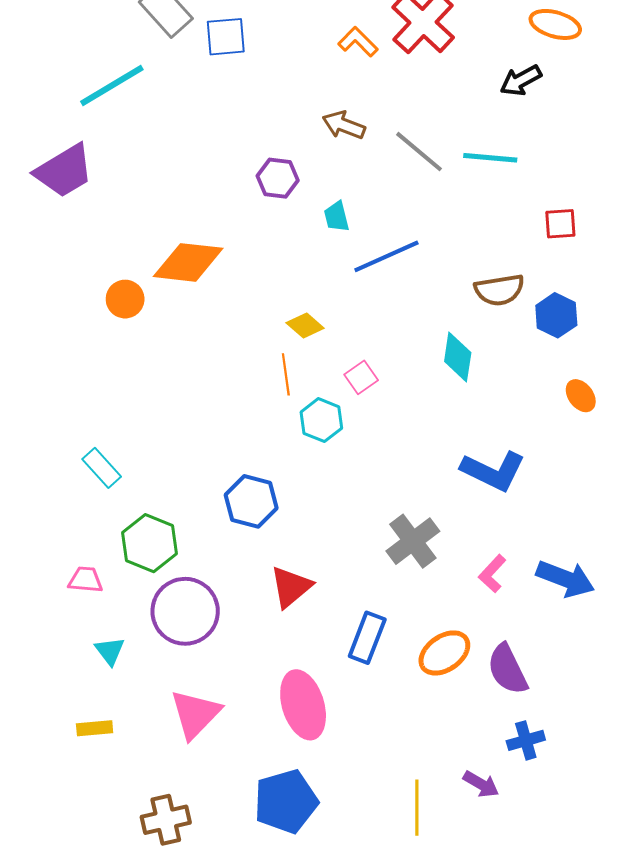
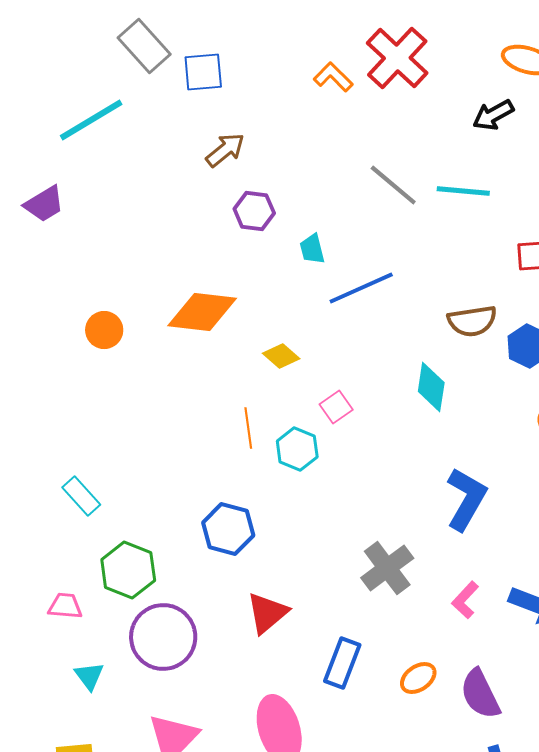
brown arrow: (344, 125) -> (225, 150), moved, turned 120
purple trapezoid: (64, 171) -> (44, 204), size x0.7
orange diamond: (188, 262) -> (202, 312), moved
orange line: (286, 374) -> (248, 428), moved
blue L-shape: (493, 471) -> (466, 499), turned -86
orange ellipse: (444, 653) -> (418, 678), size x0.7

